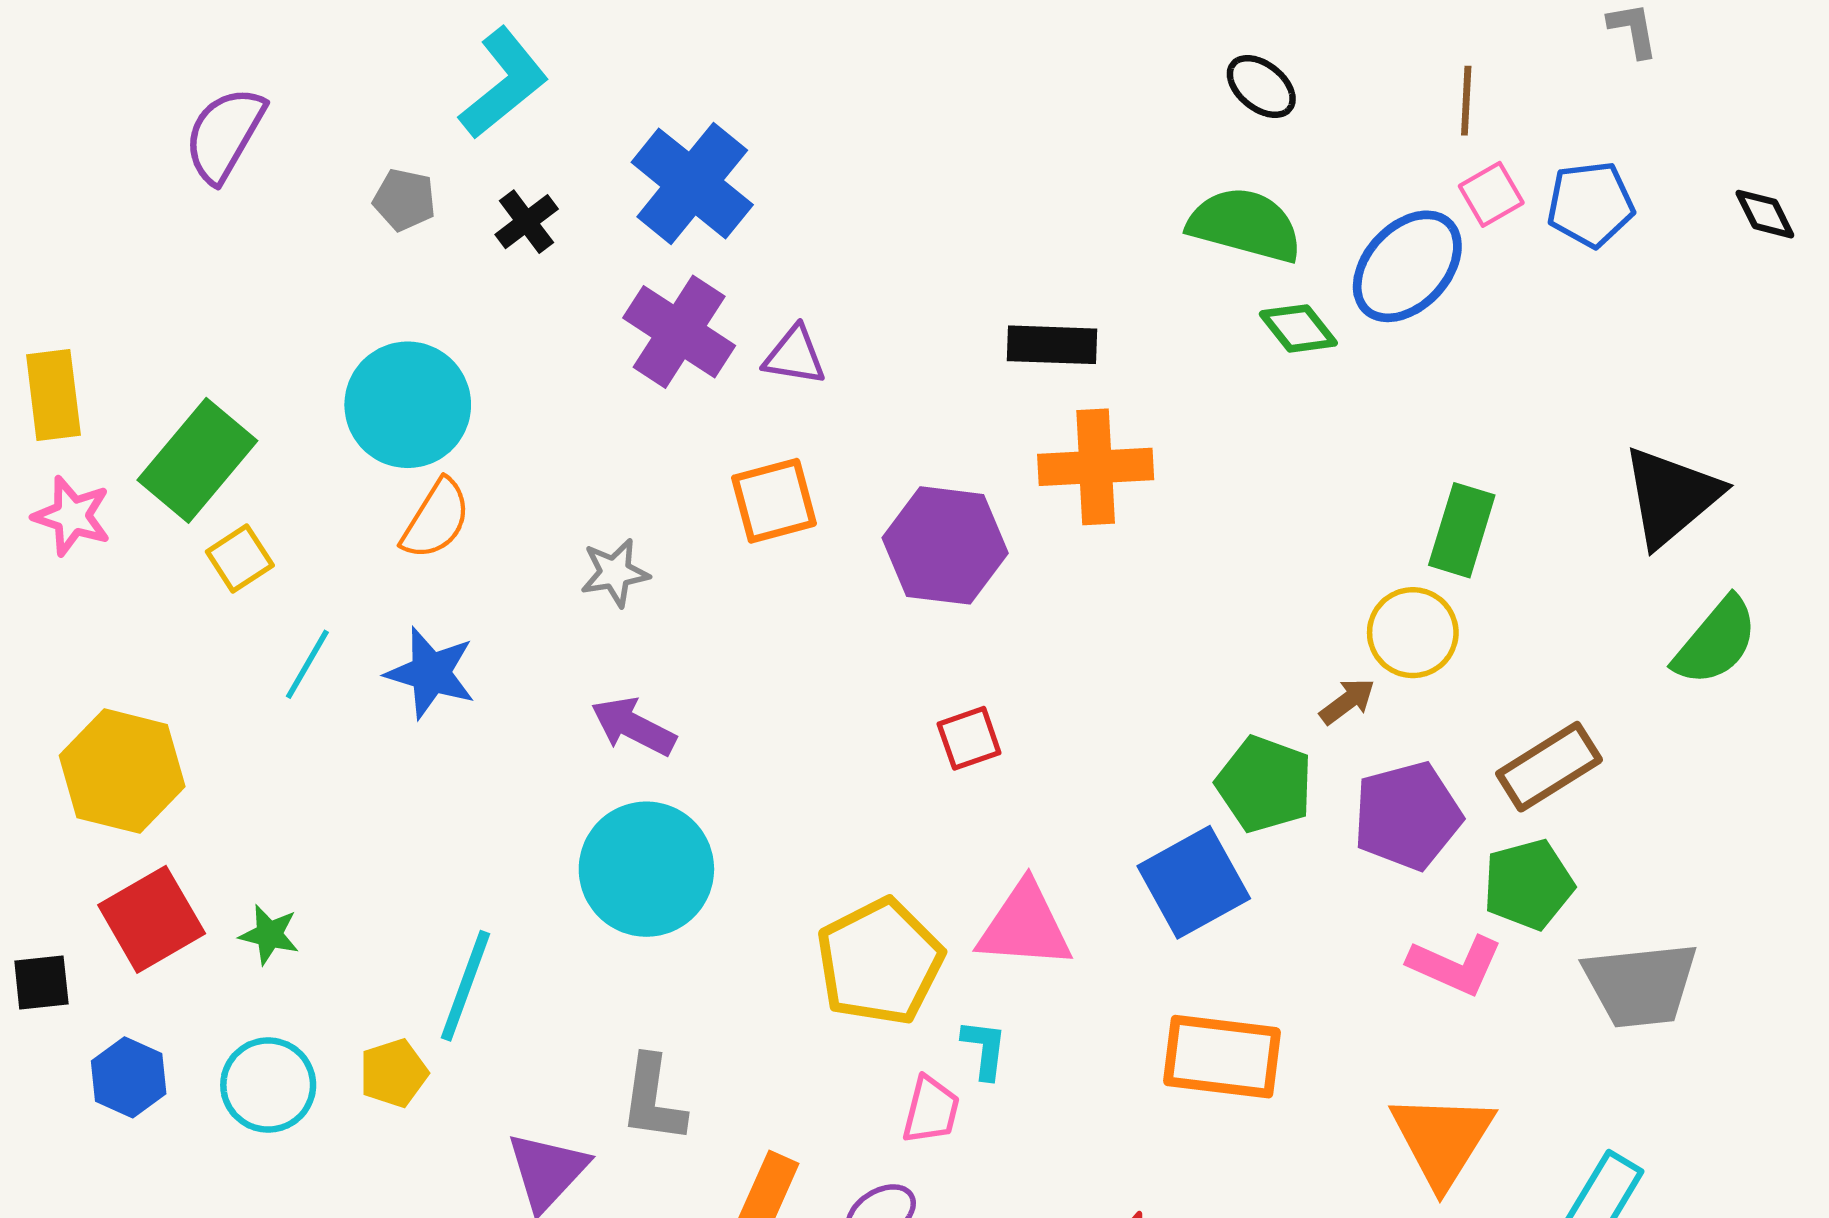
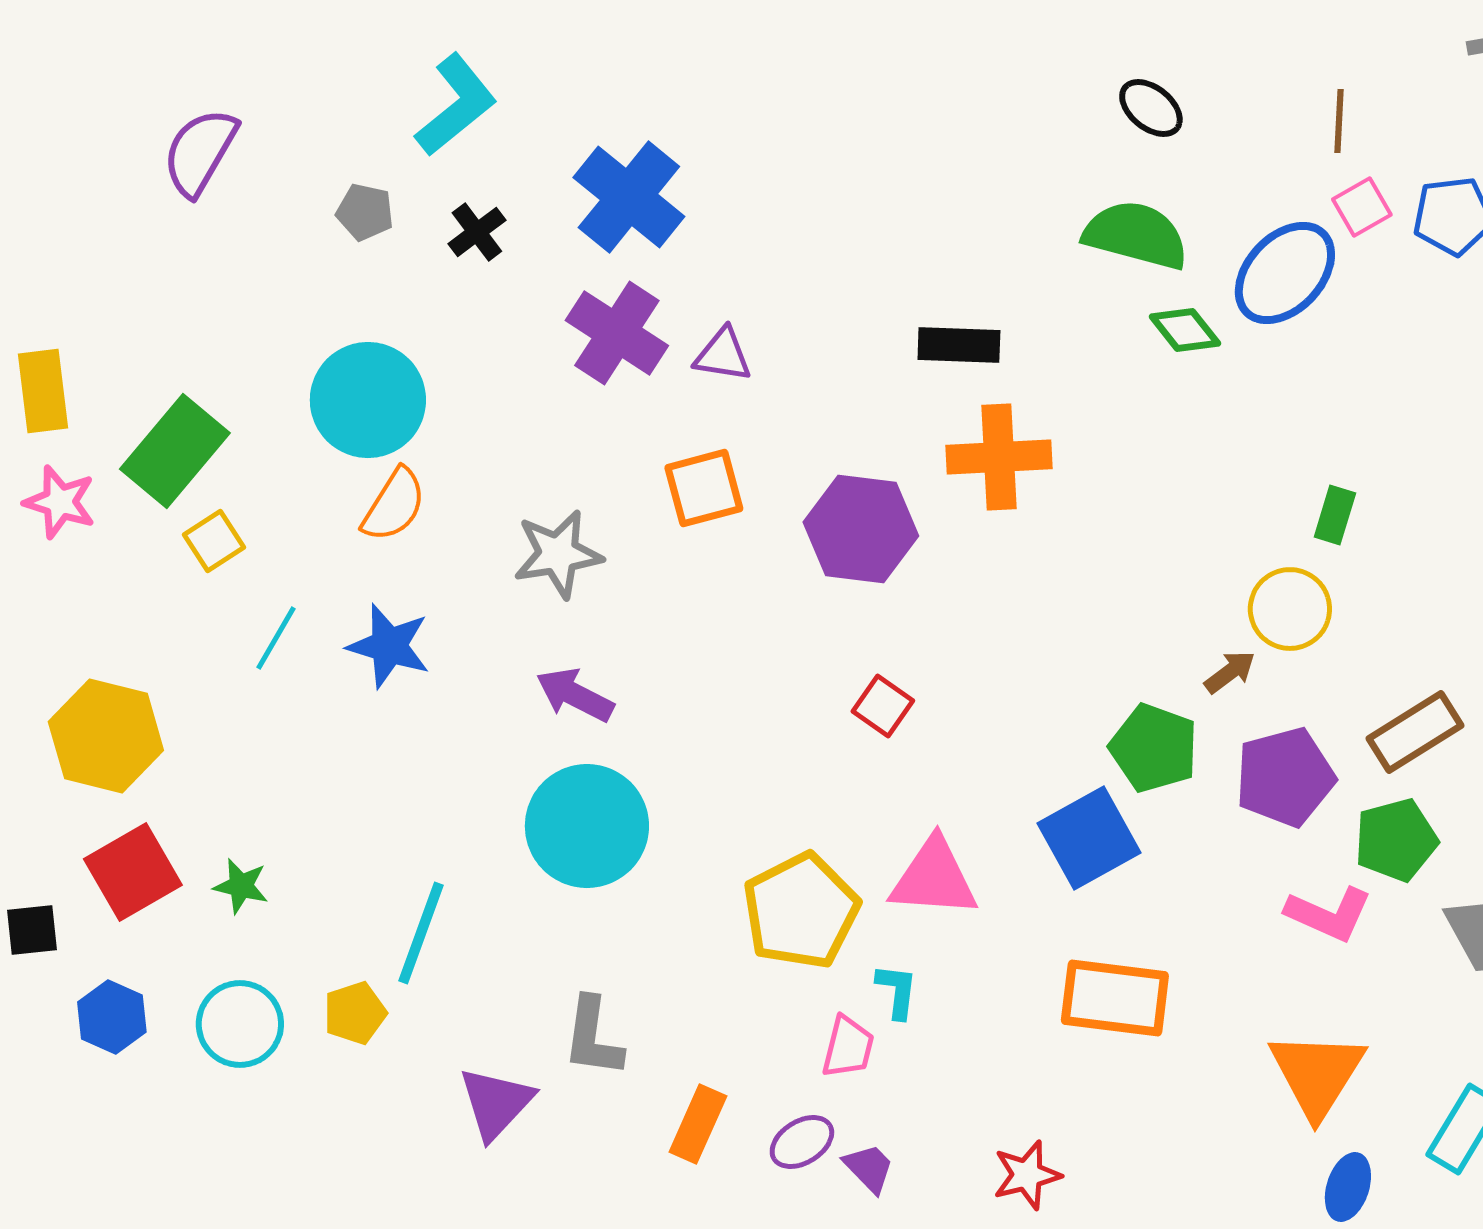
green rectangle: (1462, 530) -> (1335, 515), size x0.7
gray star: (615, 573) -> (558, 554), size x1.4
red square: (969, 738) -> (883, 706), turned -36

